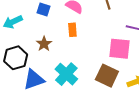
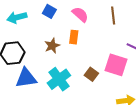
brown star: (44, 44) -> (52, 46), moved
brown square: (107, 76) -> (91, 74), moved, size x0.6

